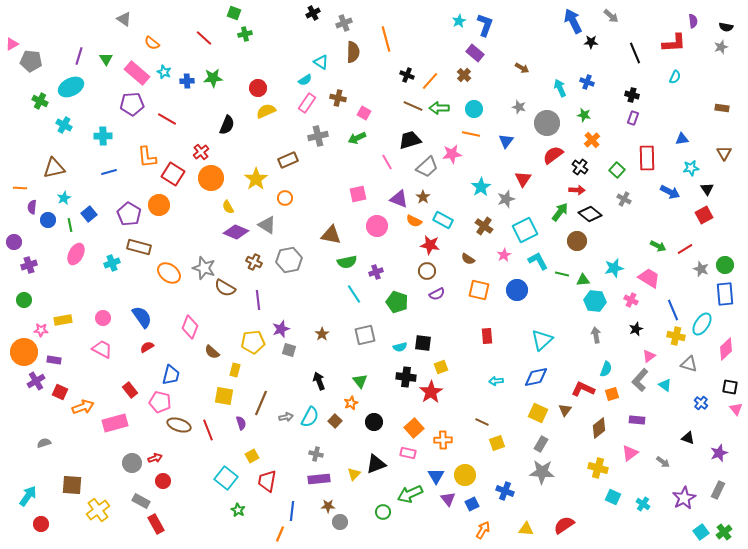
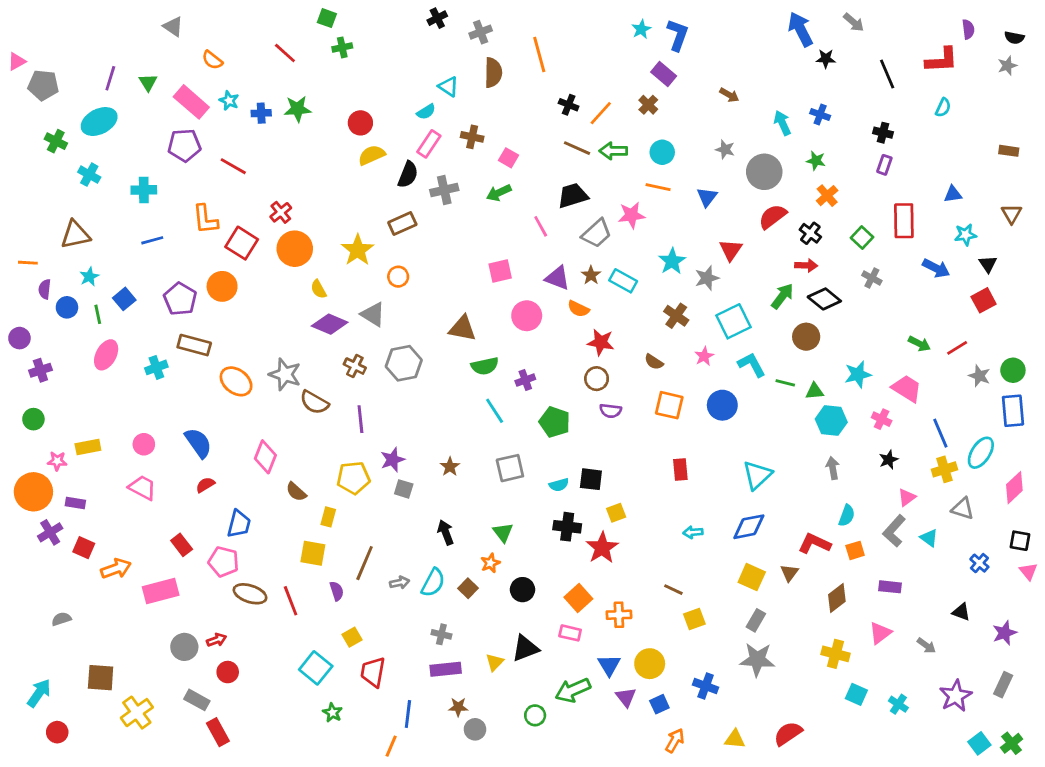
black semicircle: (227, 125) -> (408, 175), moved
cyan rectangle: (443, 220) -> (623, 281), moved
purple semicircle: (437, 294) -> (611, 411), turned 35
yellow cross: (676, 336) -> (944, 469), turned -30

